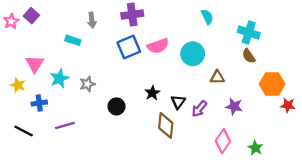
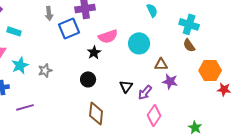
cyan rectangle: (73, 40) -> (14, 31), moved
blue square: (129, 47) -> (69, 28), moved
black star: (152, 93) -> (94, 52), moved
black circle: (116, 106) -> (88, 79), moved
purple star: (234, 106) -> (170, 81), moved
brown diamond: (166, 125) -> (96, 113), moved
pink diamond: (223, 141) -> (154, 115), moved

